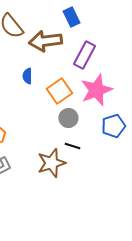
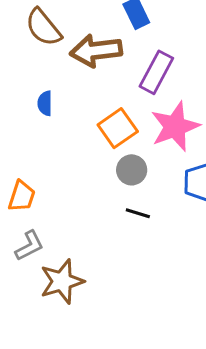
blue semicircle: (27, 76) -> (45, 103), moved
brown star: (51, 163) -> (62, 281), moved

